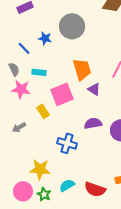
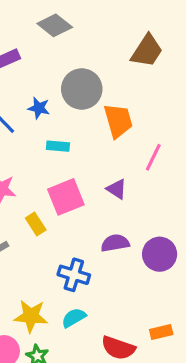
orange trapezoid: (82, 69) -> (118, 121), moved
cyan rectangle: (39, 72) -> (58, 146), moved
cyan semicircle: (67, 185) -> (74, 318), moved

